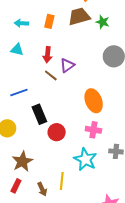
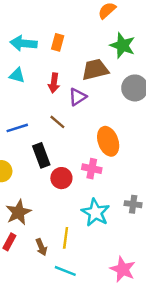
brown trapezoid: (79, 16) -> (95, 69), moved
green star: (103, 22) -> (123, 45), size x1.5
cyan arrow: (21, 23) -> (23, 43), size x1.5
brown line: (51, 75) -> (57, 122), moved
pink cross: (93, 130) -> (92, 169), moved

